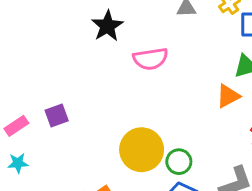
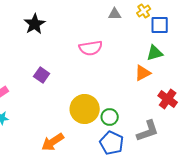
black star: (107, 26) -> (35, 24), moved
purple square: (57, 115) -> (42, 75), moved, turned -35

